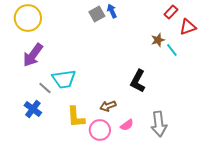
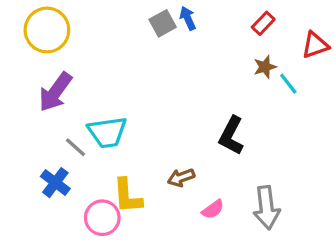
red rectangle: (171, 12) -> (263, 23), moved
pink circle: (100, 130) -> (102, 218), moved

